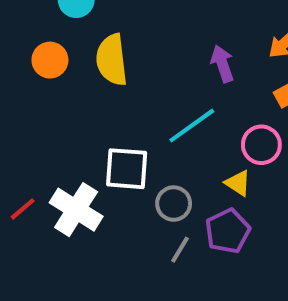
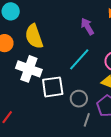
white cross: (76, 210) -> (29, 69), moved

